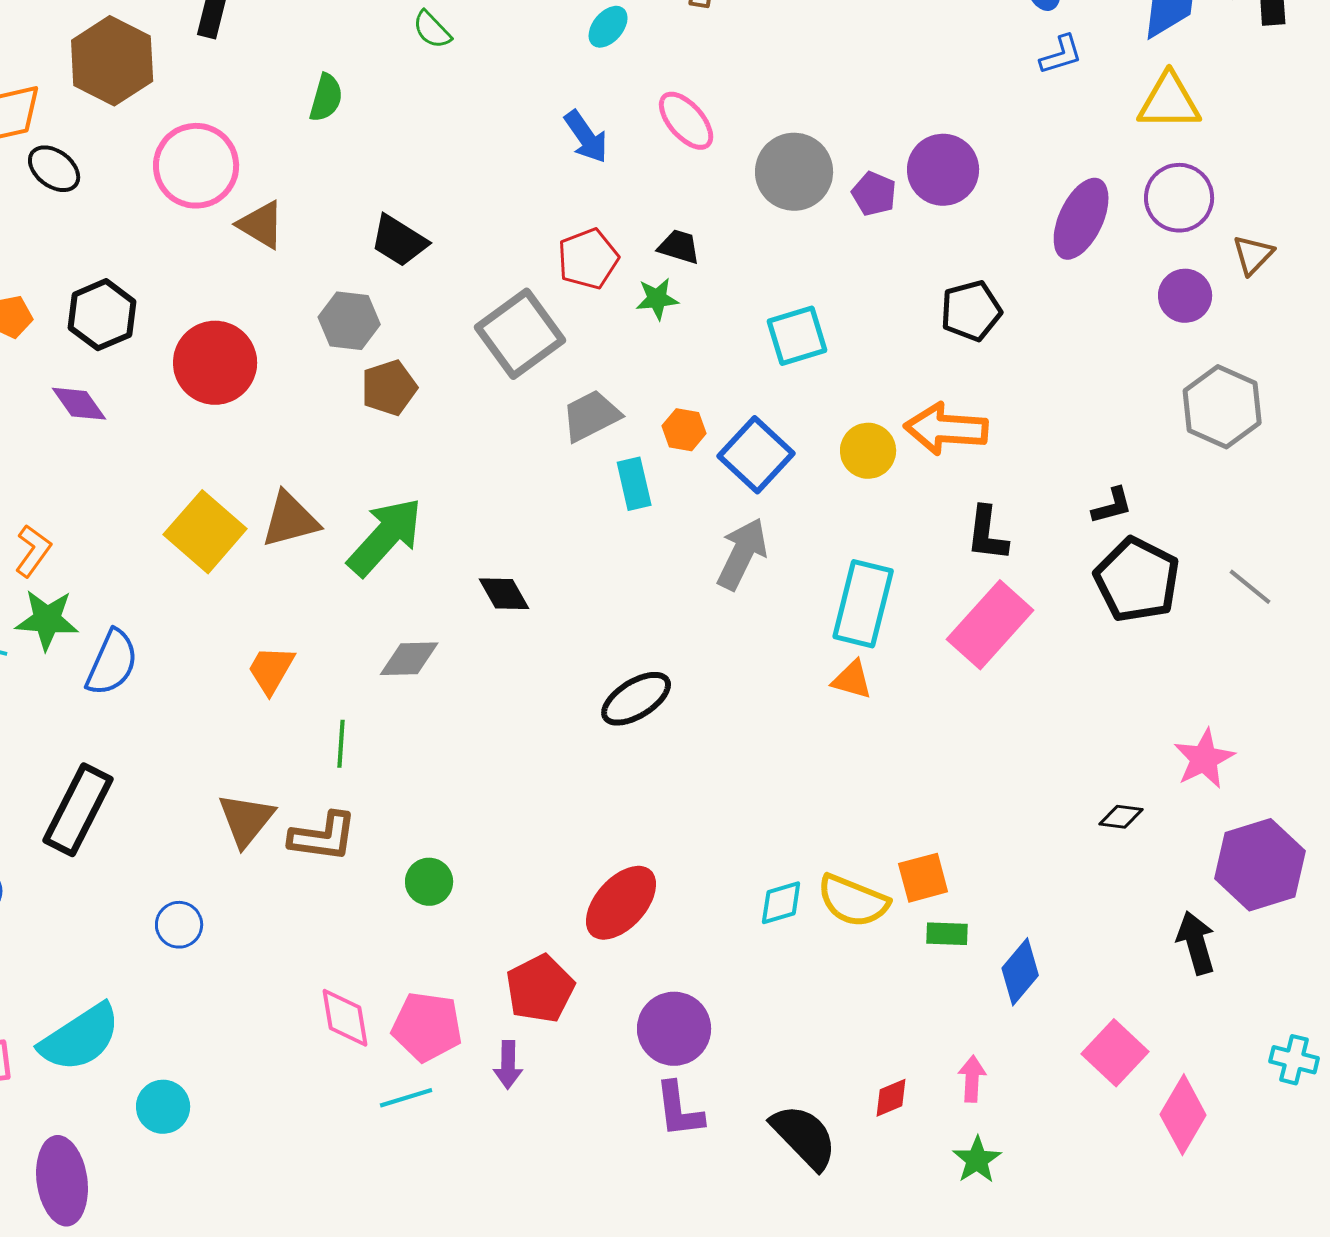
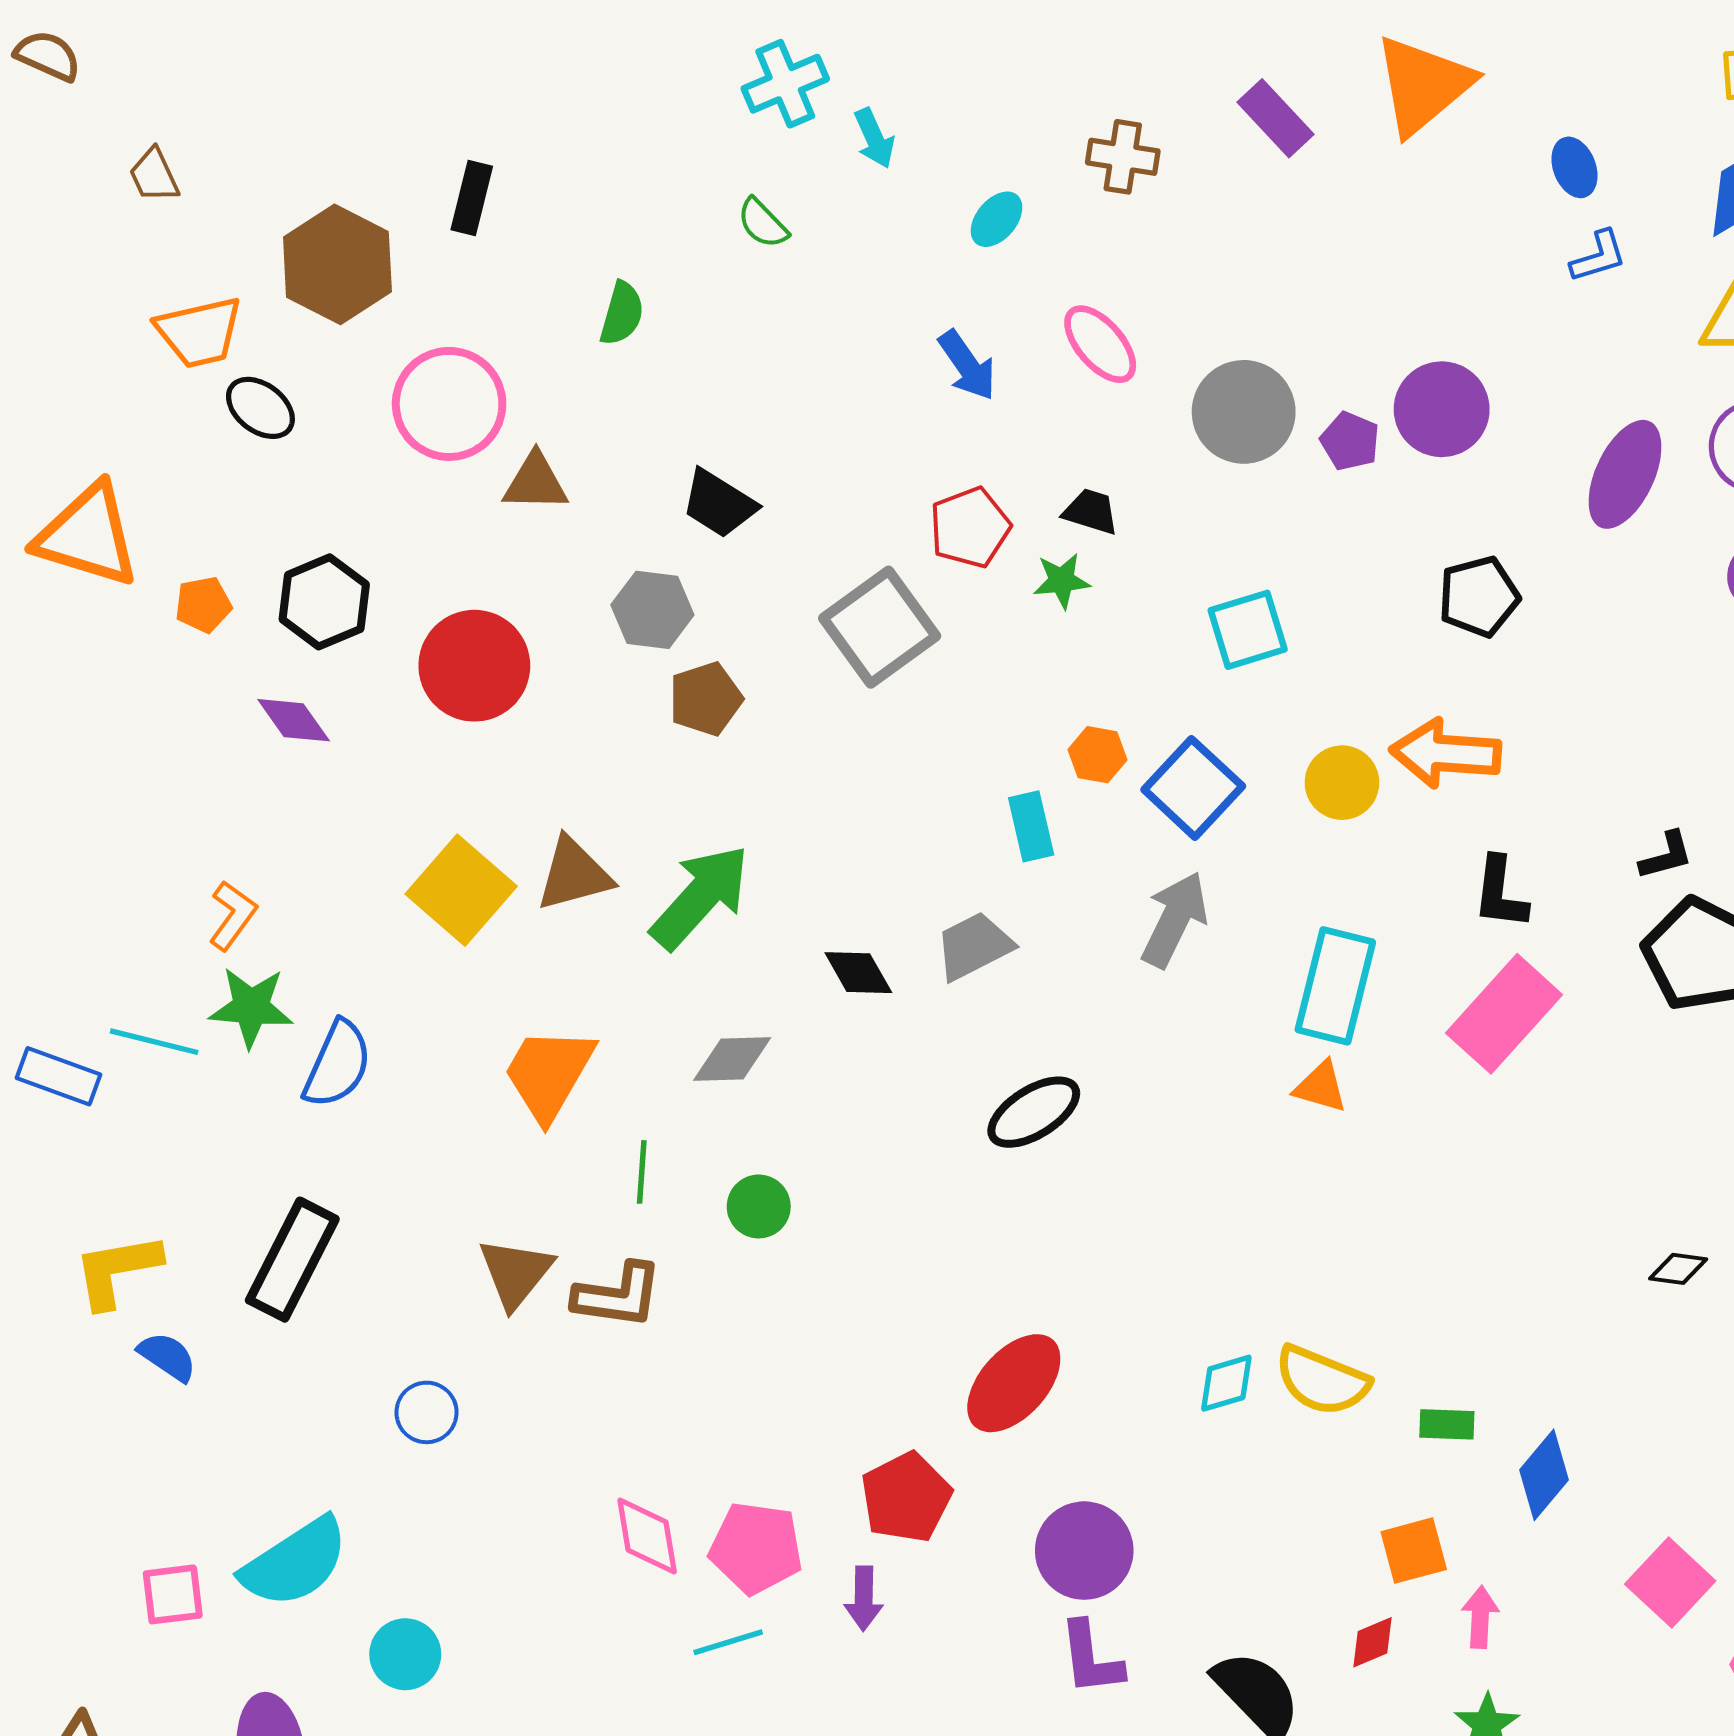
brown triangle: (261, 225) -> (535, 482), turned -30
gray trapezoid: (591, 416) -> (974, 946), moved
orange trapezoid: (271, 670) -> (549, 1074), size x1.5
orange square: (923, 878) -> (1414, 1551), moved
green circle: (429, 882) -> (759, 1206), moved

